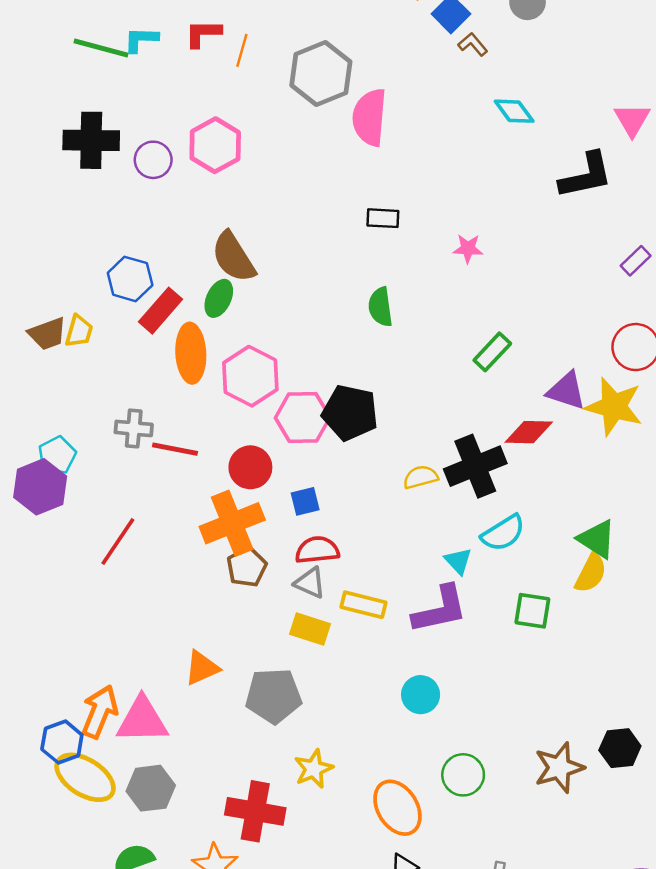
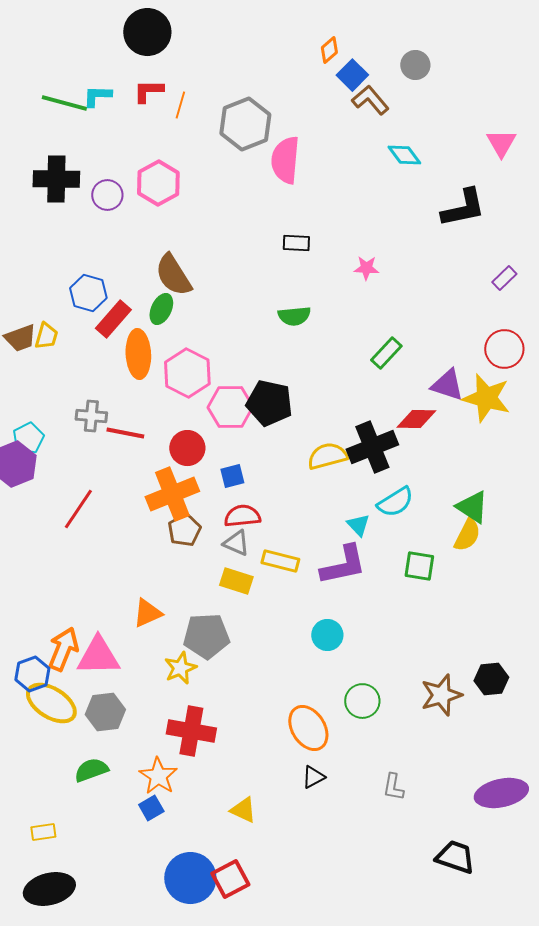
brown L-shape: (473, 44) -> (370, 100), size x1.5
pink triangle: (632, 120) -> (501, 143), moved
green semicircle: (380, 307) -> (294, 316), turned -88
yellow semicircle: (421, 477) -> (327, 456), size x1.4
yellow star: (314, 769) -> (180, 668), moved

